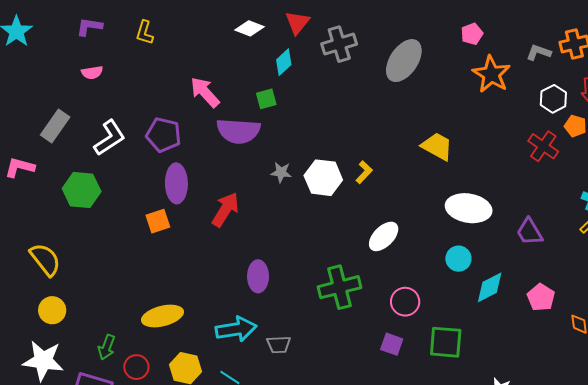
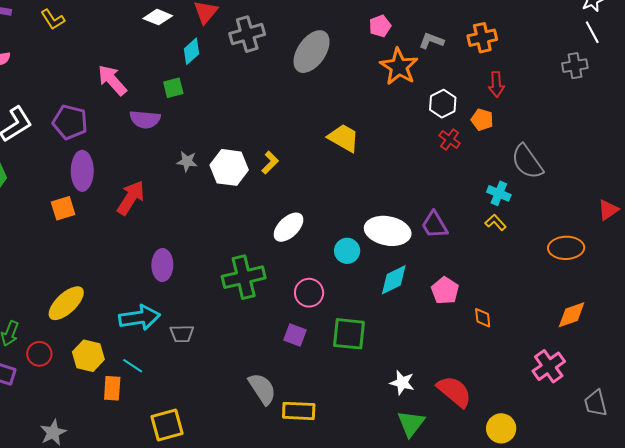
yellow L-shape: (145, 32) -> (53, 19), turned -50
gray L-shape: (539, 52) -> (431, 41), moved
white hexagon: (553, 99) -> (443, 104), moved
purple semicircle: (238, 131) -> (145, 119), size x0.7
red cross: (543, 146) -> (450, 139), size x0.7
white ellipse: (469, 208) -> (388, 231), moved
cyan circle: (458, 259) -> (347, 251), moved
yellow ellipse: (162, 316) -> (66, 303), turned -30

